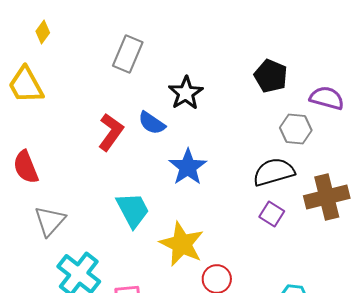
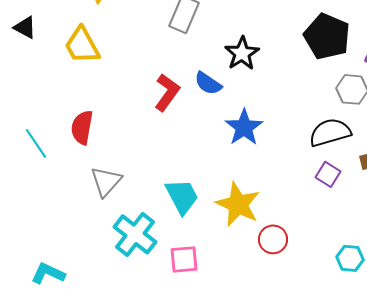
black pentagon: (271, 76) -> (327, 36), size x1.4
red semicircle: (26, 167) -> (82, 127), turned 32
cyan trapezoid: (133, 210) -> (182, 196), moved

